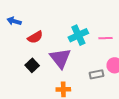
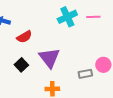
cyan cross: (78, 35) -> (67, 17), moved
pink line: (105, 38) -> (93, 17), moved

